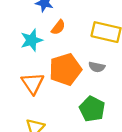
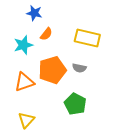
orange triangle: (33, 83) -> (24, 82), turned 45

